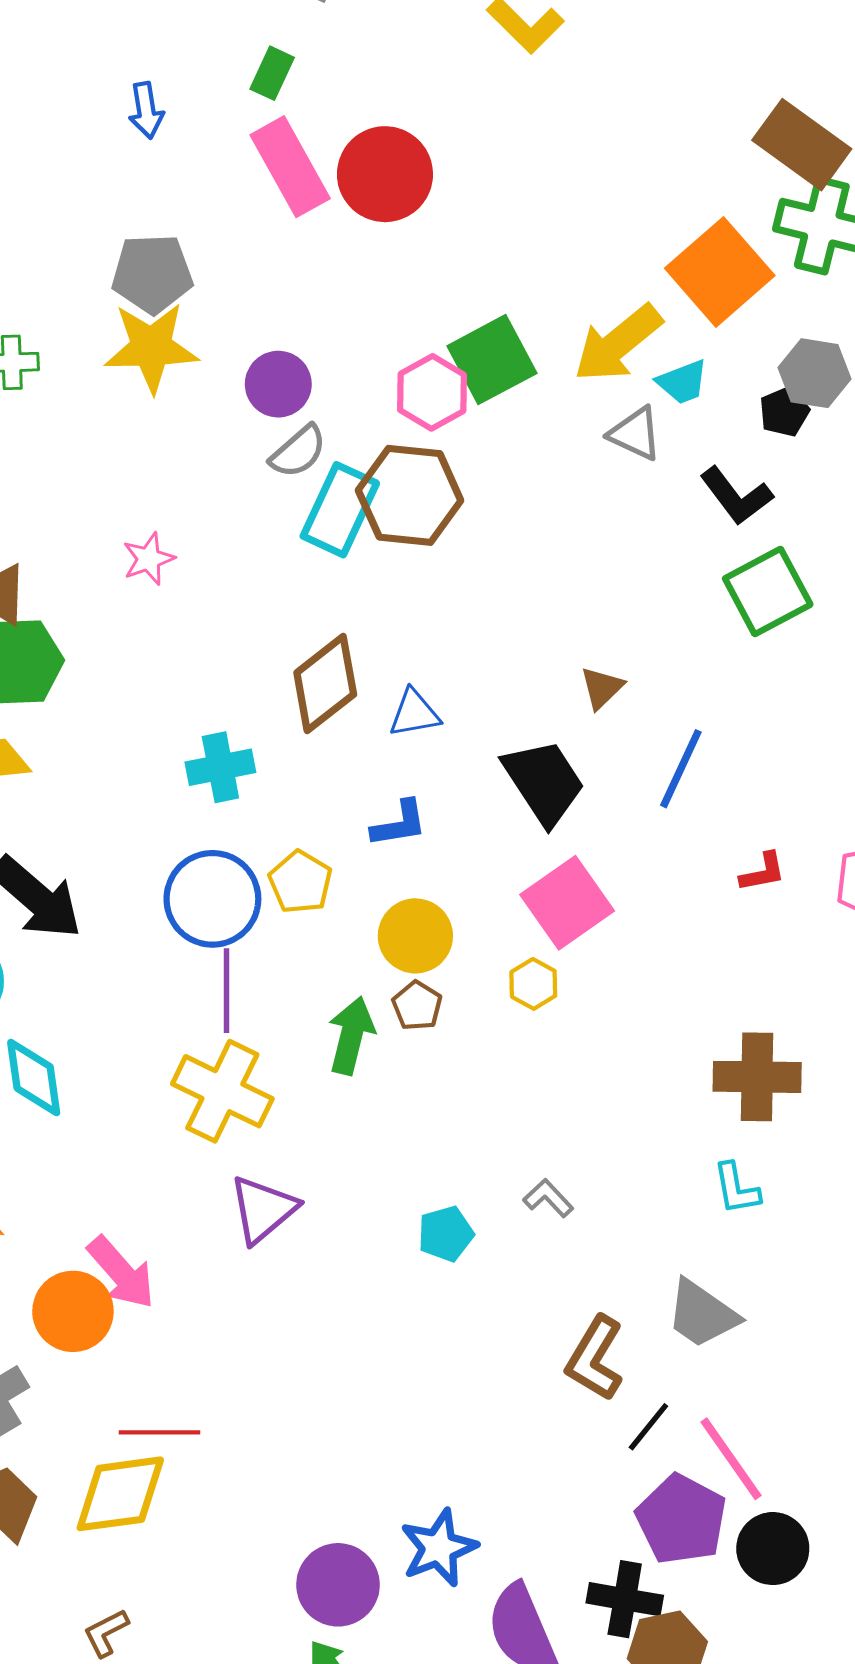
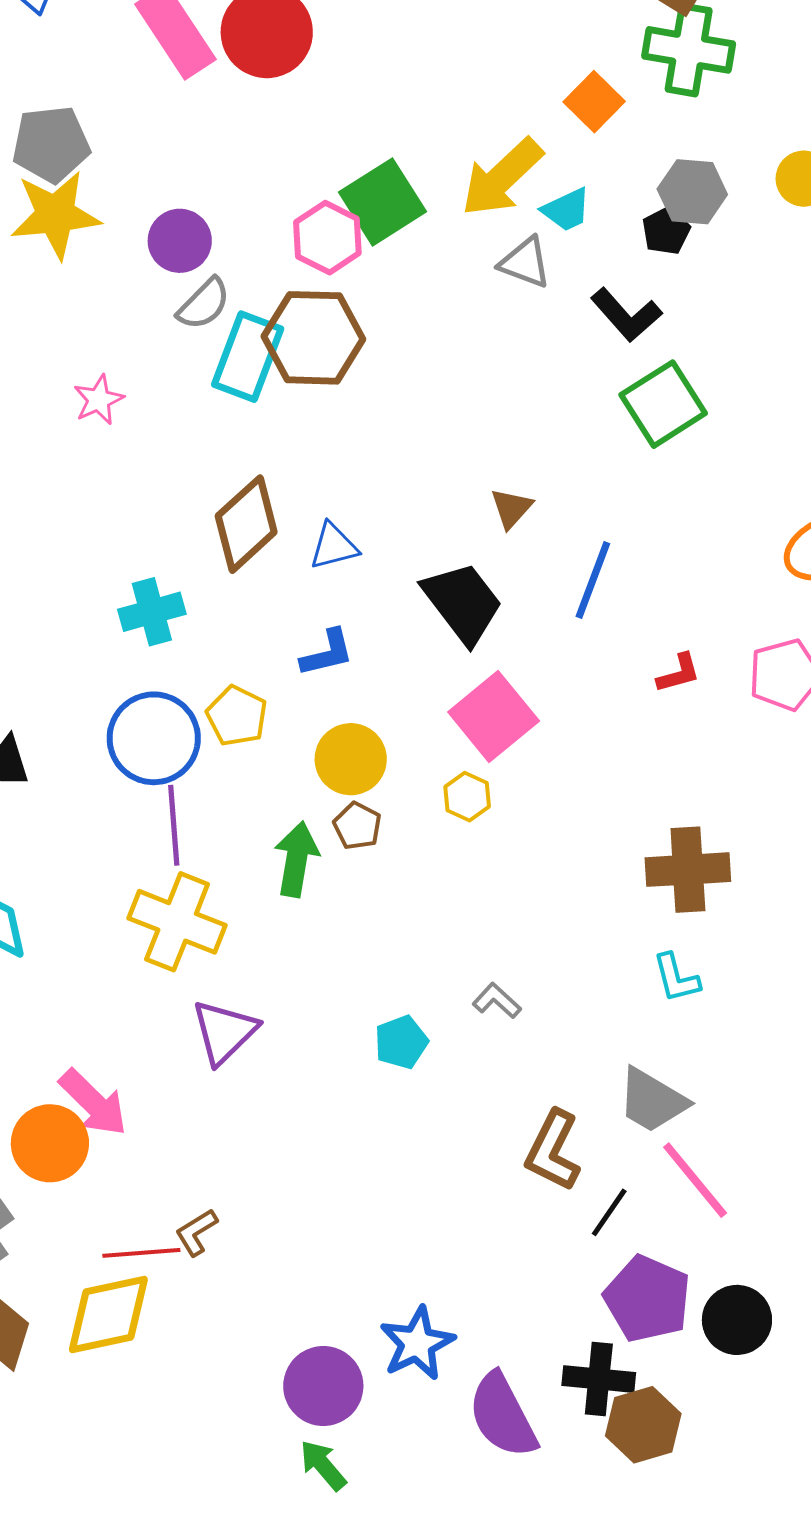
orange square: (720, 272) -> (594, 102), size x0.6
pink star: (149, 559) -> (99, 400), moved
pink line: (731, 1459) -> (695, 1180), moved
brown L-shape: (106, 1633) -> (196, 1232), moved

